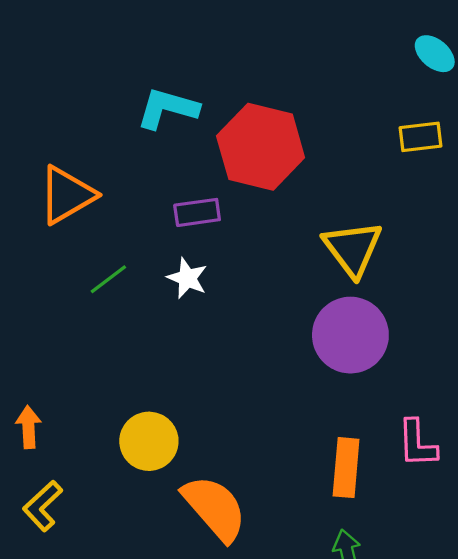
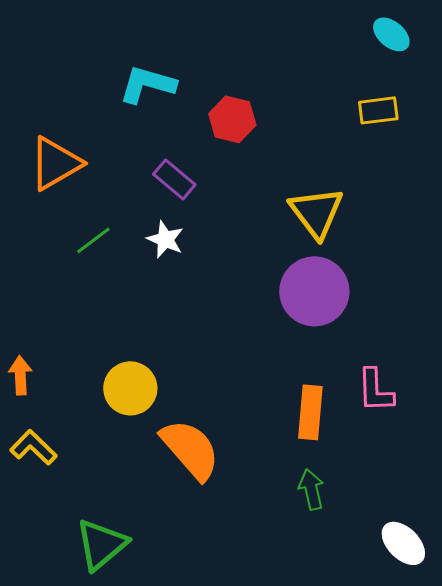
red hexagon: (261, 147) -> (232, 119), size x0.6
purple rectangle: (197, 212) -> (174, 179), turned 48
yellow L-shape: (43, 506) -> (33, 447), turned 87

